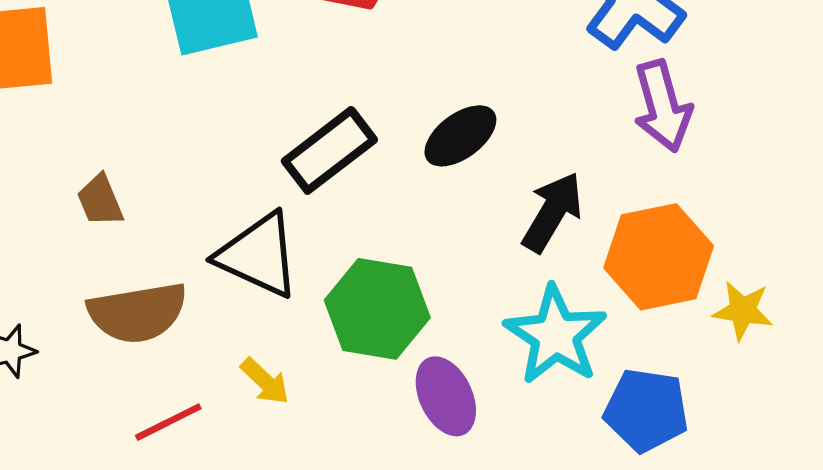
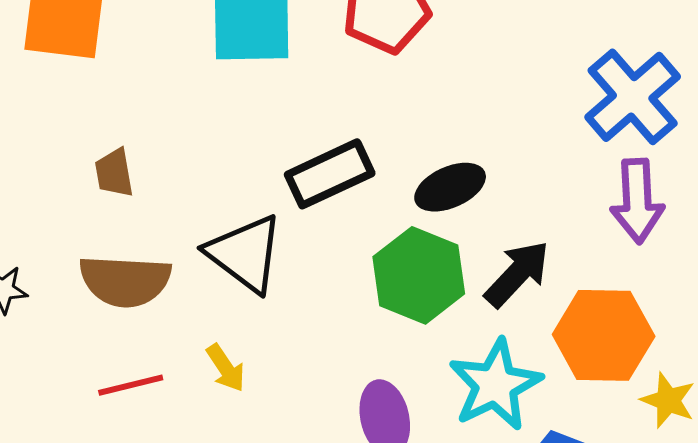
green hexagon: (377, 309) -> (419, 275), moved

